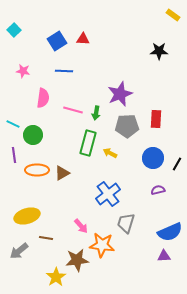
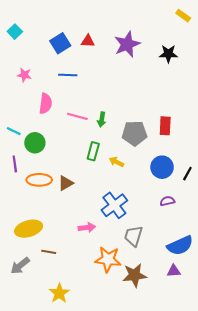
purple star: (120, 94) -> (127, 44), moved
green rectangle: (88, 143) -> (93, 151), size x0.7
pink arrow: (81, 226) -> (87, 228), moved, turned -56
brown star: (77, 260) -> (134, 275), moved

